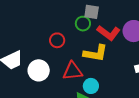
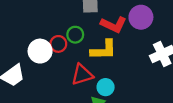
green circle: (83, 24) -> (75, 35), moved
white circle: (39, 70) -> (40, 51), moved

